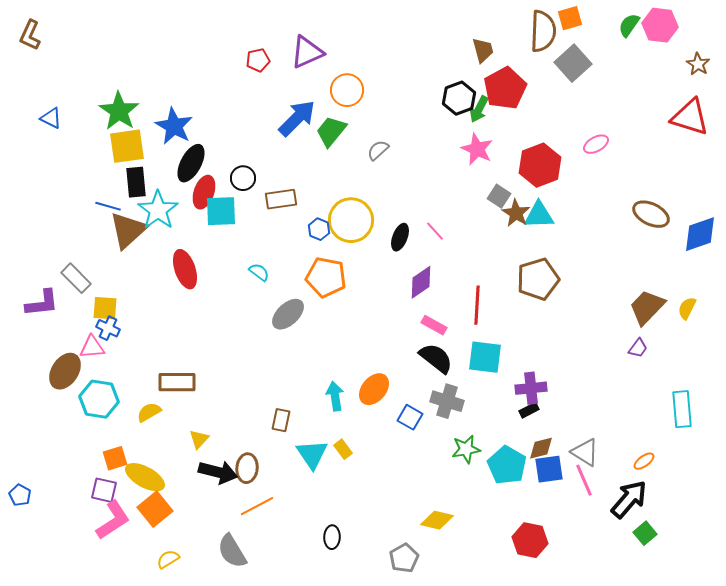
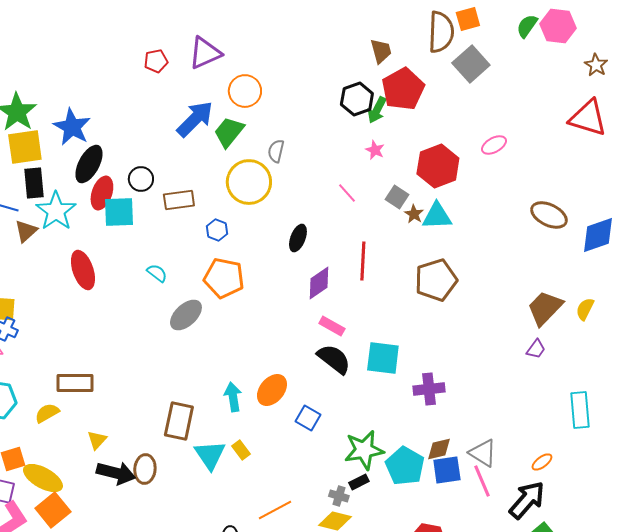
pink star: (477, 149) -> (375, 150), size x0.6
gray semicircle: (378, 150) -> (276, 151), turned -35
brown star: (516, 213) -> (414, 214), size x0.7
yellow circle: (351, 220) -> (249, 182), moved
brown triangle: (128, 230) -> (26, 231), size x0.6
pink line: (435, 231) -> (347, 193), moved
red line: (477, 305) -> (363, 261), moved
gray cross: (447, 401) -> (339, 496), moved, size x0.6
black rectangle: (529, 410) -> (359, 482), moved
brown rectangle: (281, 420) -> (179, 421), size x1.6
green star: (466, 449) -> (364, 450), size x1.4
orange line: (257, 506) -> (275, 510), moved

